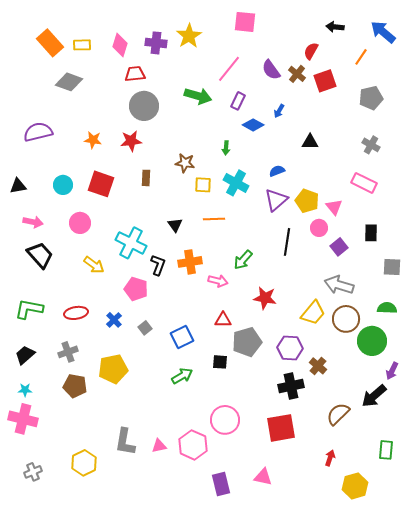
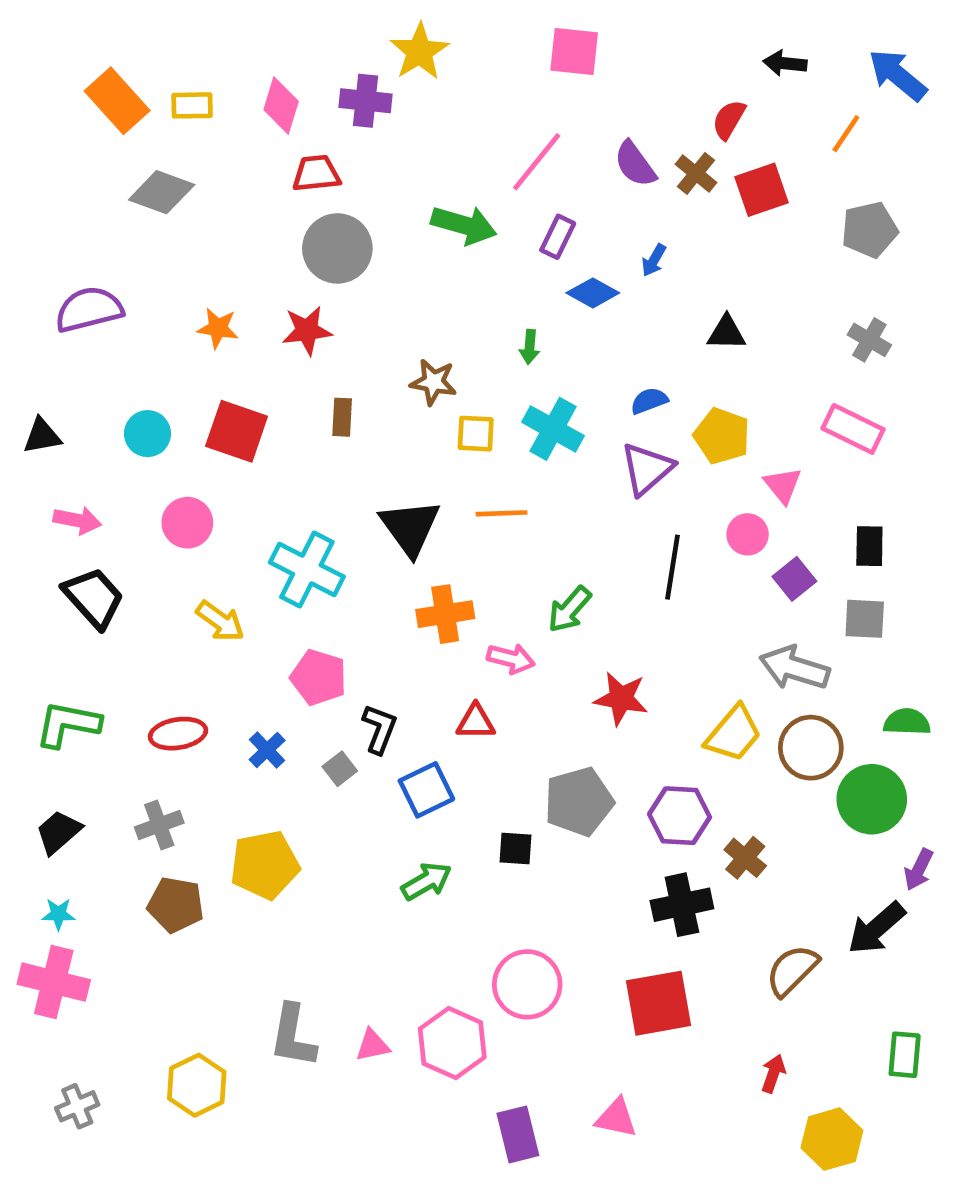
yellow star: (189, 36) -> (419, 52), moved
yellow pentagon: (307, 201) -> (722, 436), moved
black triangle: (175, 225) -> (410, 527), size x1.8
black L-shape: (158, 265) -> (380, 729), moved
gray square: (392, 267) -> (865, 619), moved
red triangle: (223, 320) -> (476, 722), moved

